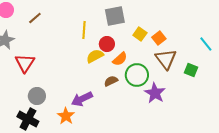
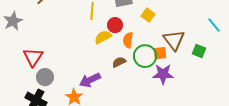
orange square: (159, 38) -> (160, 53), moved, turned 32
orange semicircle: (120, 59) -> (128, 40), turned 140
red triangle: (25, 63) -> (33, 57), moved
purple star: (155, 93) -> (163, 74), turned -30

